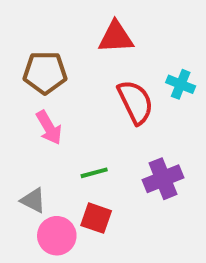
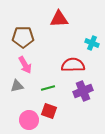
red semicircle: (135, 102) -> (73, 65), moved, turned -65
gray triangle: (33, 200) -> (17, 86), moved, turned -40

